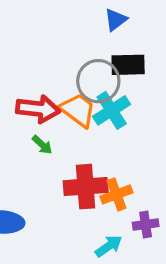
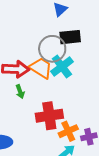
green arrow: (42, 145) -> (20, 92), turned 32
orange cross: (116, 194) -> (68, 131), moved

